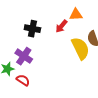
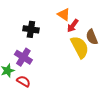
orange triangle: (76, 15) -> (64, 14), moved, turned 40
red arrow: (61, 26) -> (73, 26), moved

